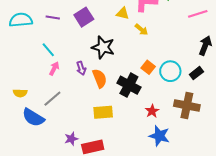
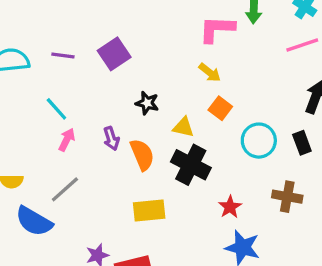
yellow triangle: (123, 13) -> (183, 127), moved
black star: (103, 47) -> (147, 103), size x0.6
orange square: (148, 67) -> (220, 108), moved
black rectangle: (196, 73) -> (302, 143), turned -72
brown cross: (187, 105) -> (287, 197), size x0.7

